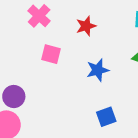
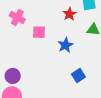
red star: (86, 26) -> (69, 14), moved
pink square: (51, 54) -> (39, 32), moved

